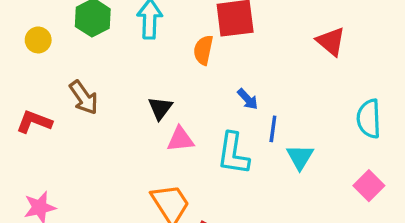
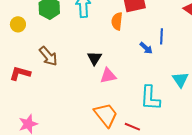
blue line: (273, 129) -> (162, 36), moved
cyan L-shape: (233, 154) -> (150, 98), moved

